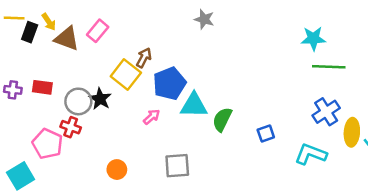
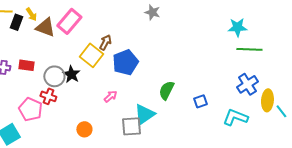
pink rectangle: (98, 31) -> (69, 21), size x1.4
cyan triangle: (194, 105) -> (144, 114), moved, turned -35
pink arrow: (152, 117) -> (110, 96), moved

